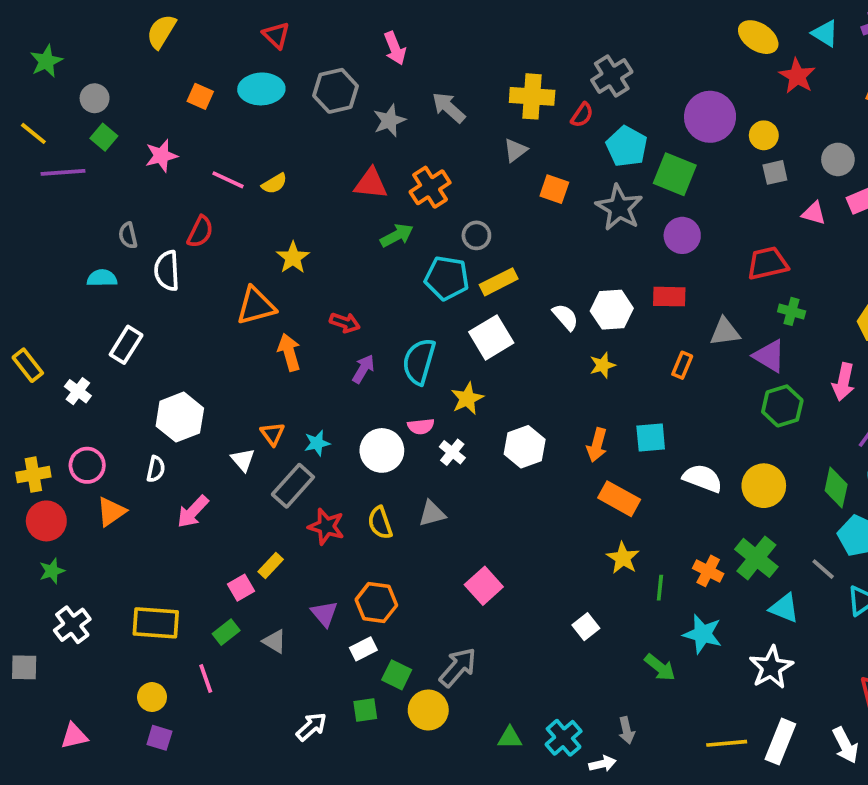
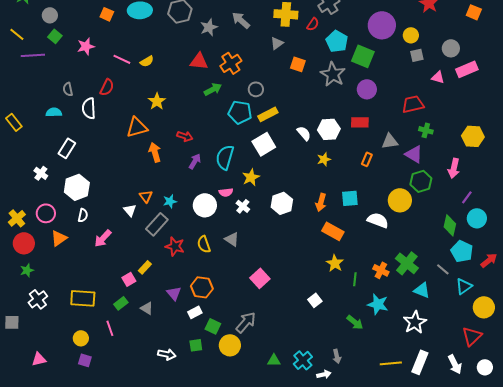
yellow rectangle: (28, 365) -> (14, 122), moved
white hexagon: (180, 417) -> (77, 187), moved
yellow cross: (33, 475) -> (17, 218), turned -30
yellow circle: (764, 486) -> (400, 200), moved
gray triangle: (432, 513) -> (232, 239), turned 49
white arrow: (311, 727) -> (167, 354), turned 54

